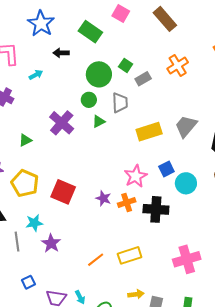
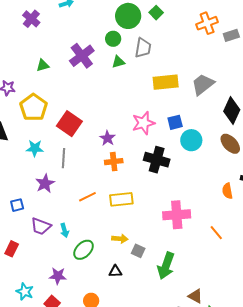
gray rectangle: (143, 79) -> (231, 35), moved
orange cross: (127, 202) -> (114, 162), moved
gray line: (17, 242) -> (64, 158), moved
purple star: (51, 243) -> (45, 183), moved

